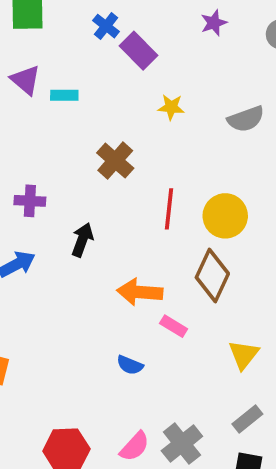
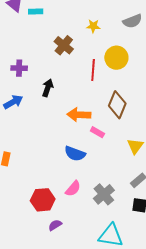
yellow star: (171, 107) -> (93, 26), moved
yellow circle: (225, 216) -> (116, 58), moved
blue semicircle: (130, 365) -> (75, 154), size x1.5
pink semicircle: (135, 446) -> (73, 189), moved

